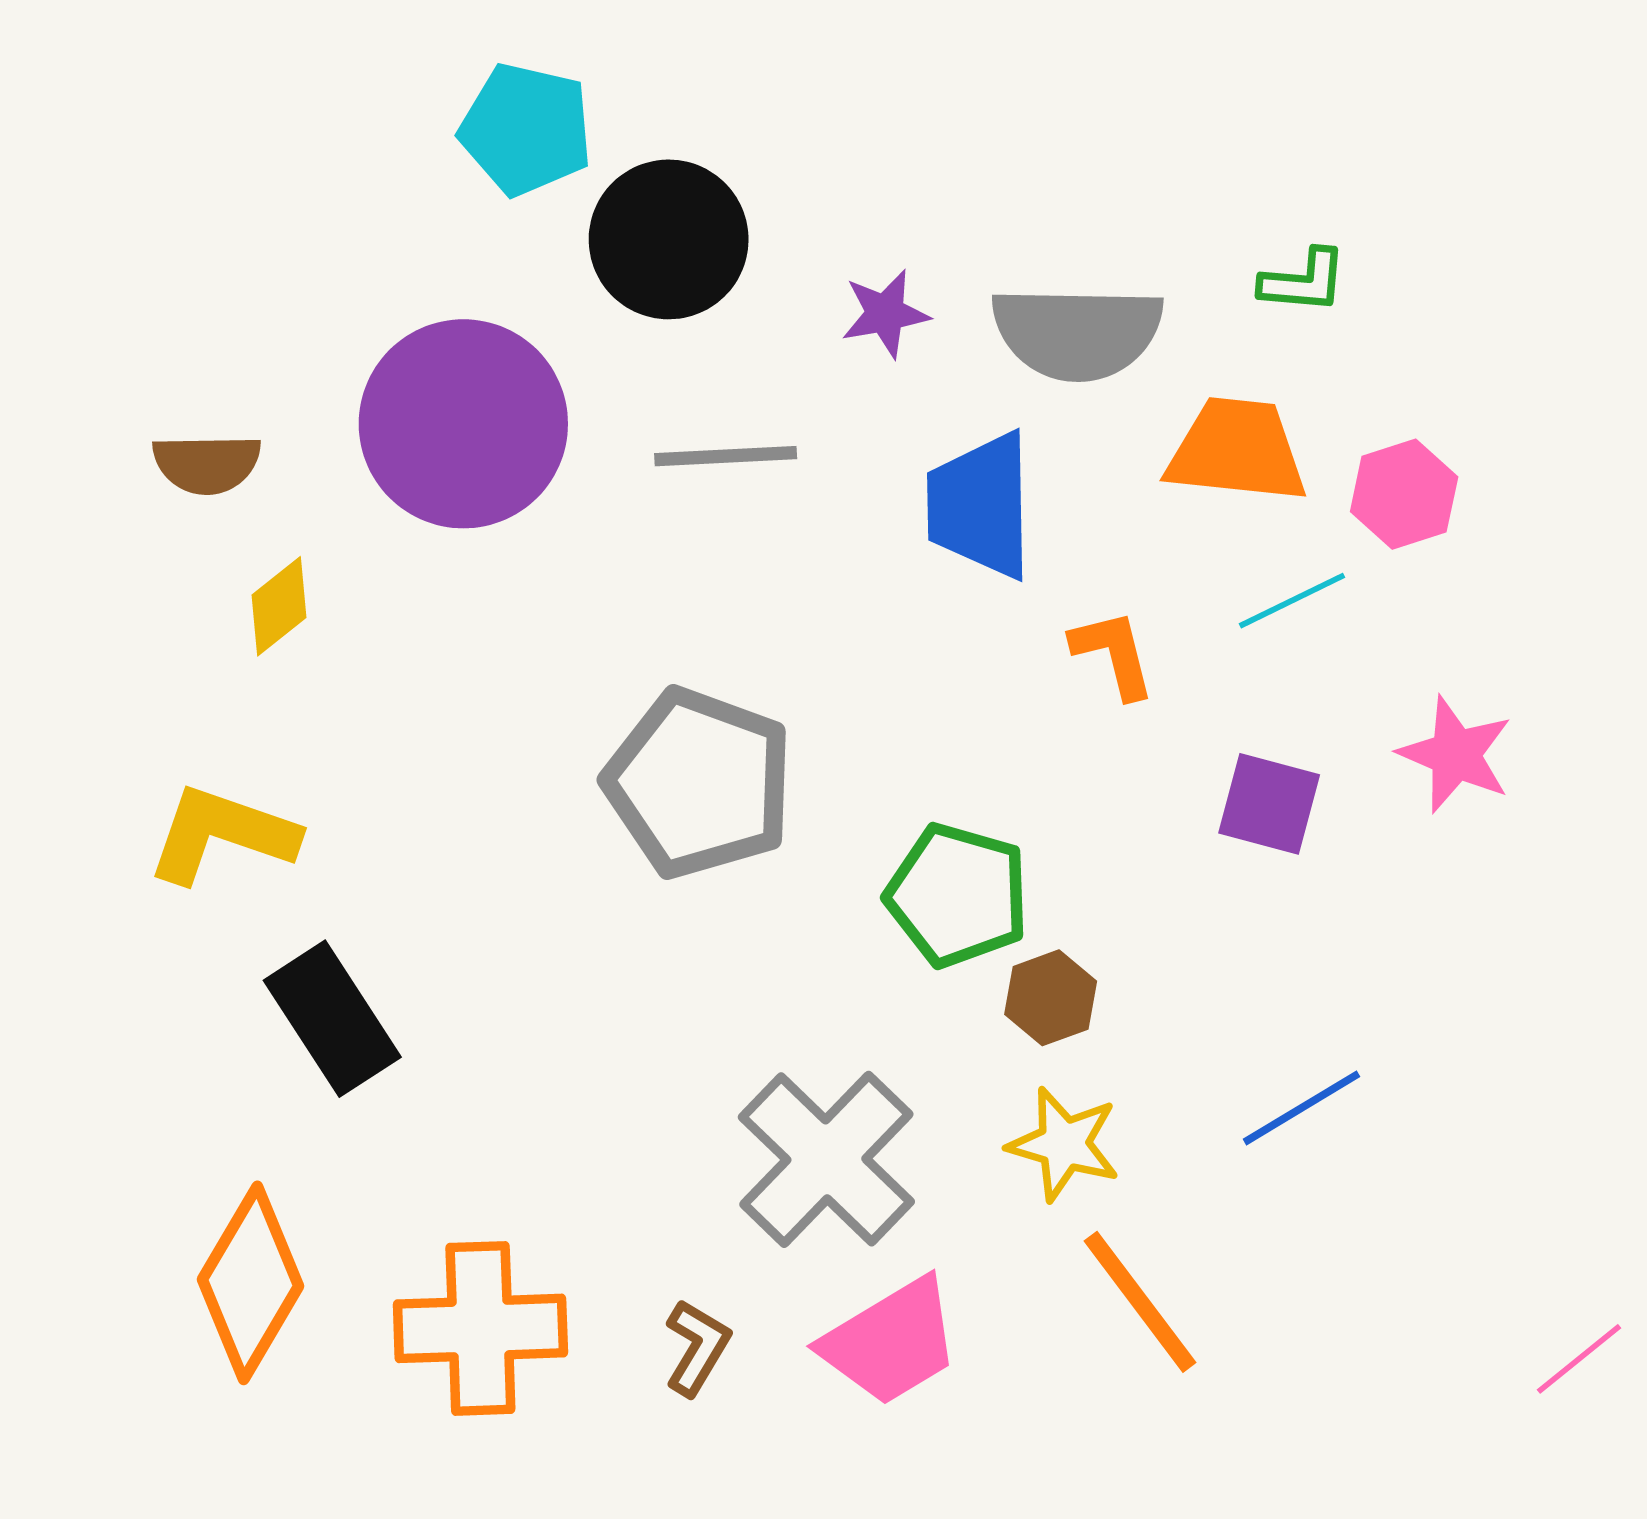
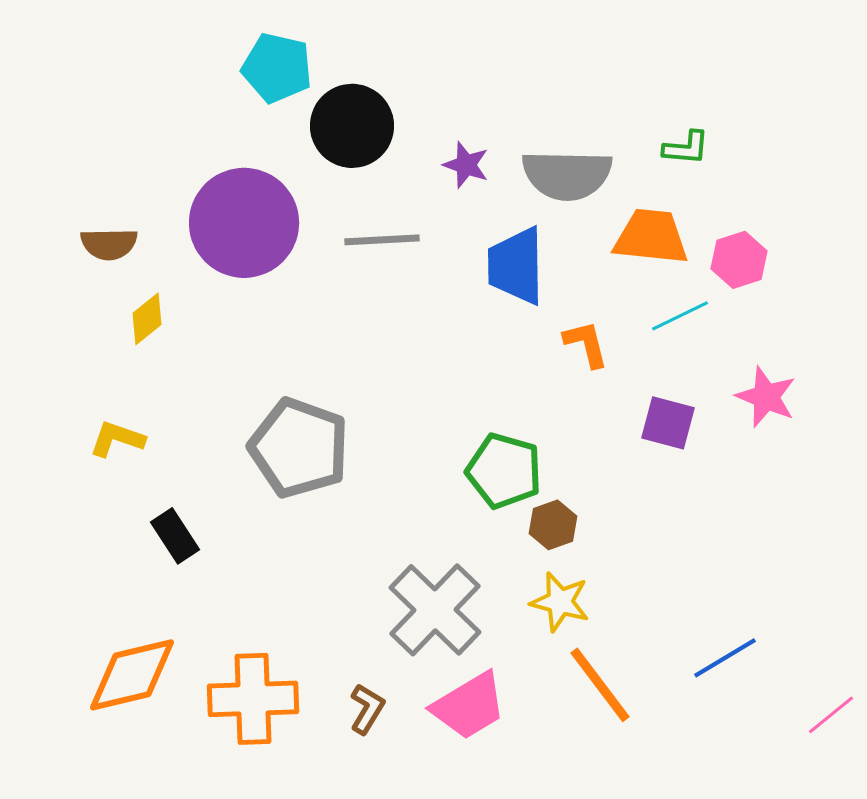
purple star: (885, 314) -> (466, 165), turned 30
gray pentagon: (699, 783) -> (299, 448), moved
yellow L-shape: (222, 834) -> (117, 439), size x0.7
black rectangle: (332, 1019) -> (175, 536), size x0.7
blue line: (1301, 1108) -> (725, 658), moved
orange diamond: (250, 1283) -> (132, 675), turned 46

